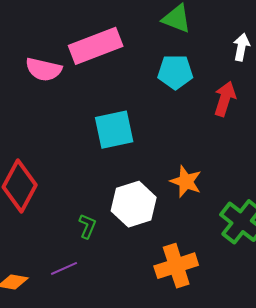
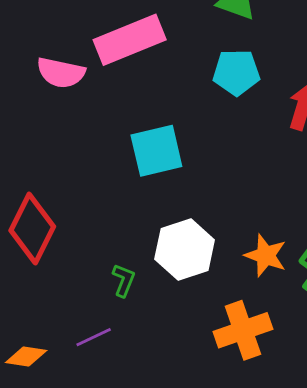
orange star: (186, 181) -> (266, 255), moved

